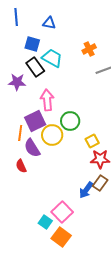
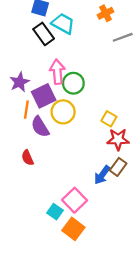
purple star: (17, 82) -> (19, 82), moved, turned -30
green circle: (70, 121) -> (73, 83), moved
yellow square: (92, 141) -> (109, 119), turned -32
red semicircle: (21, 166) -> (28, 158), moved

